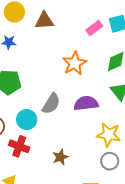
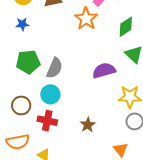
orange star: (74, 63) -> (86, 19), moved
gray semicircle: (51, 104) -> (55, 68), moved

